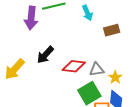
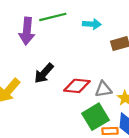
cyan arrow: (87, 13) -> (92, 24), turned -63

